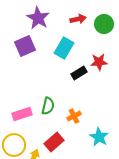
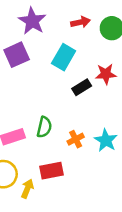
cyan star: (99, 137) -> (106, 140), moved
red rectangle: (54, 142) -> (52, 171), turned 30

